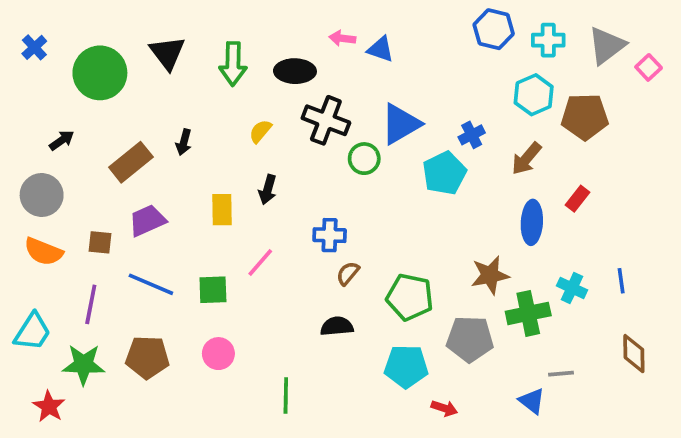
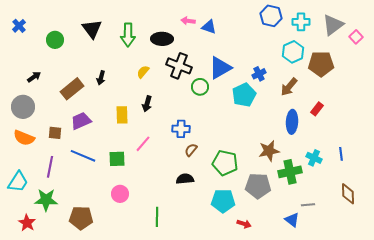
green circle: (100, 73) -> (55, 40), size x0.6
brown pentagon: (147, 357) -> (81, 218), moved

